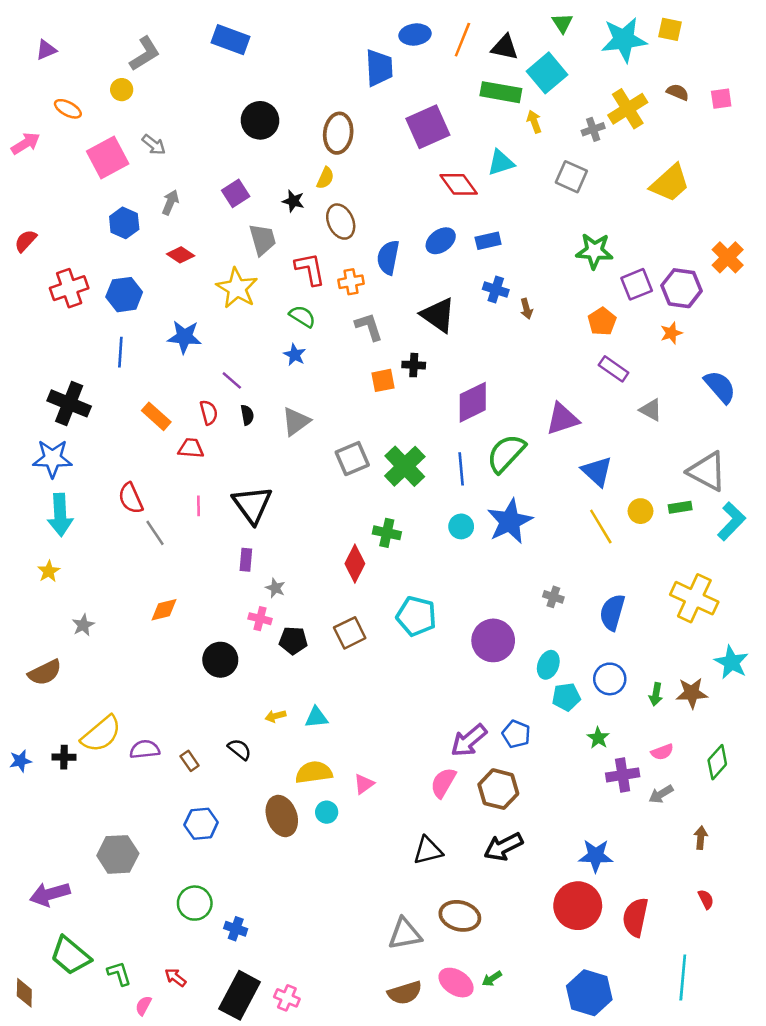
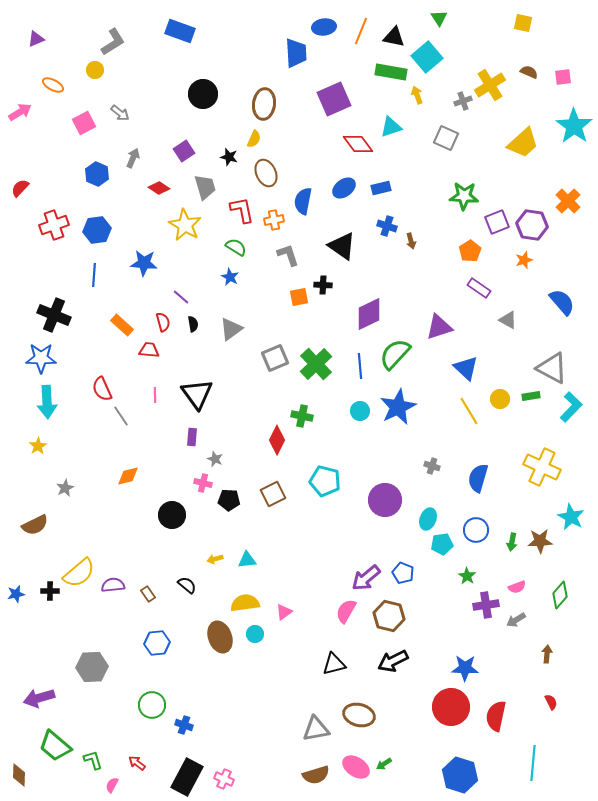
cyan star: (624, 40) -> (574, 126), moved, turned -30
pink square: (108, 157) -> (84, 123), size x0.7
red diamond: (181, 255) -> (159, 188), moved

